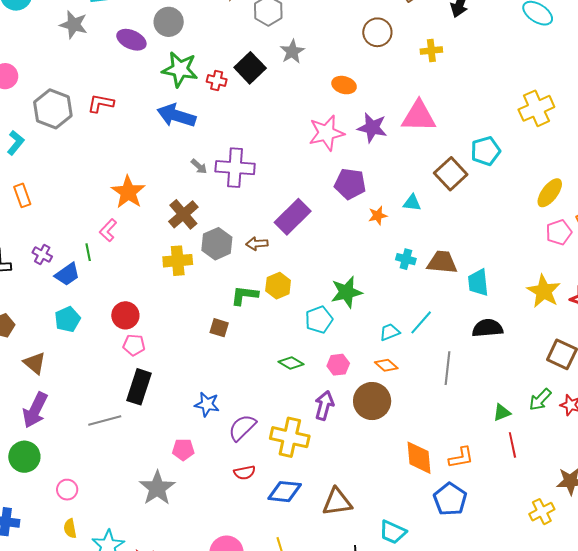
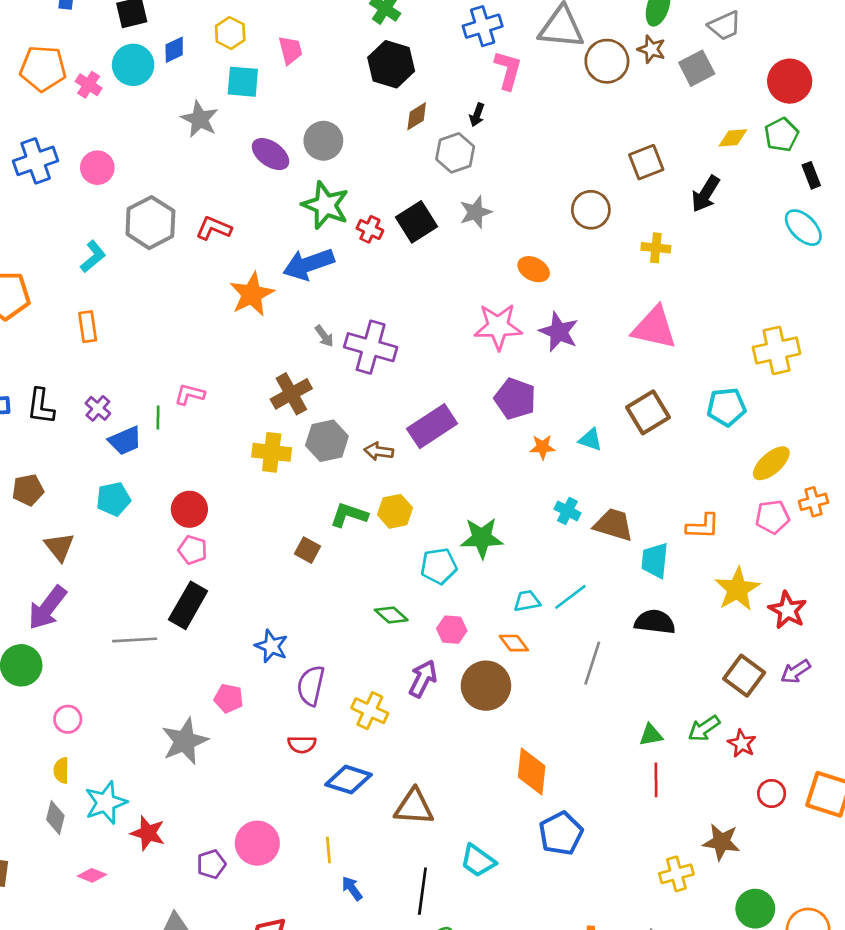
blue arrow: (176, 116) -> (308, 264), turned -48
pink triangle: (419, 116) -> (654, 328), moved
cyan pentagon: (486, 151) -> (726, 407), moved
orange star: (128, 192) -> (252, 294), moved
pink L-shape: (108, 230) -> (190, 394), turned 50
purple semicircle: (242, 428) -> (311, 686), turned -44
yellow cross: (290, 437) -> (370, 711), size x0.7
orange L-shape: (461, 458) -> (703, 526), moved

